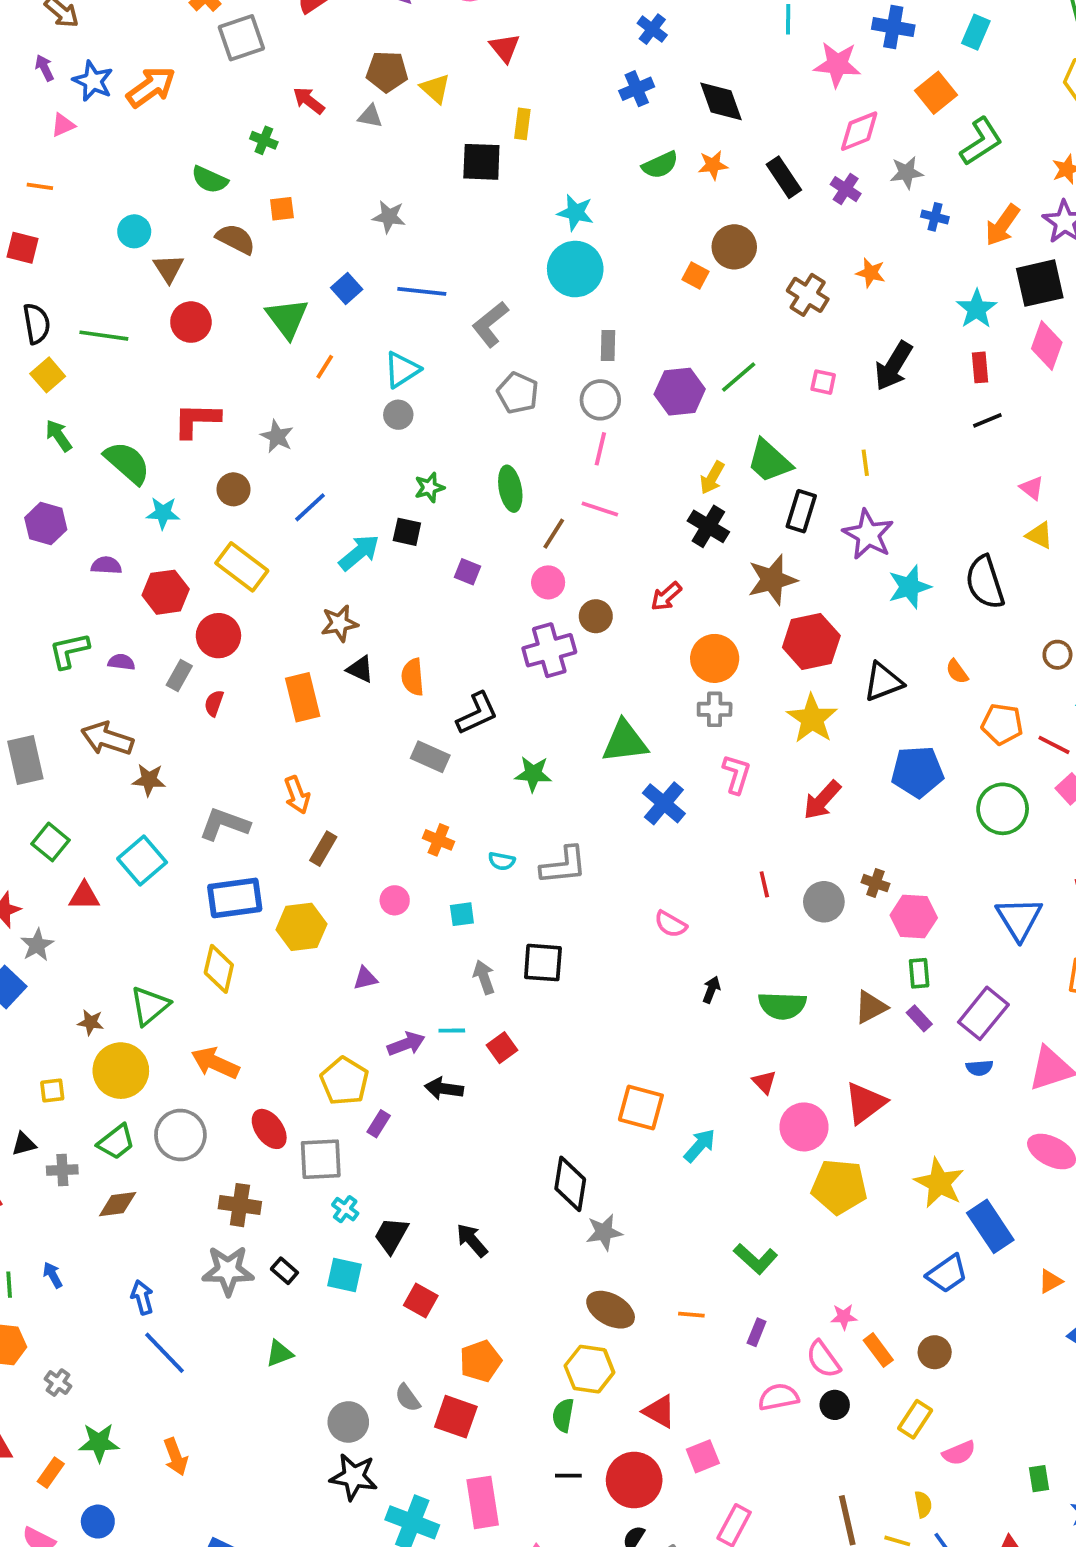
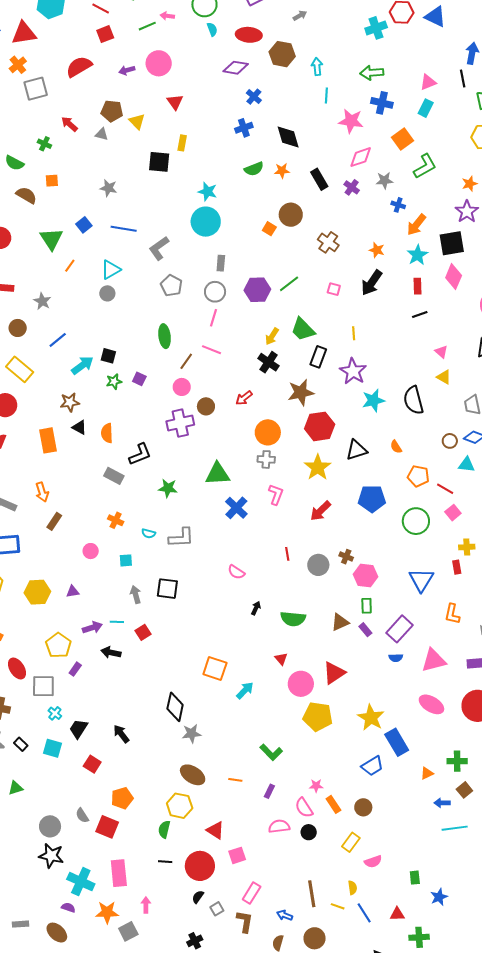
orange arrow: (1002, 225) -> (416, 225), moved
orange star: (871, 273) -> (377, 250), moved
green star: (429, 487) -> (114, 381), moved
yellow hexagon: (301, 927) -> (37, 592), moved

